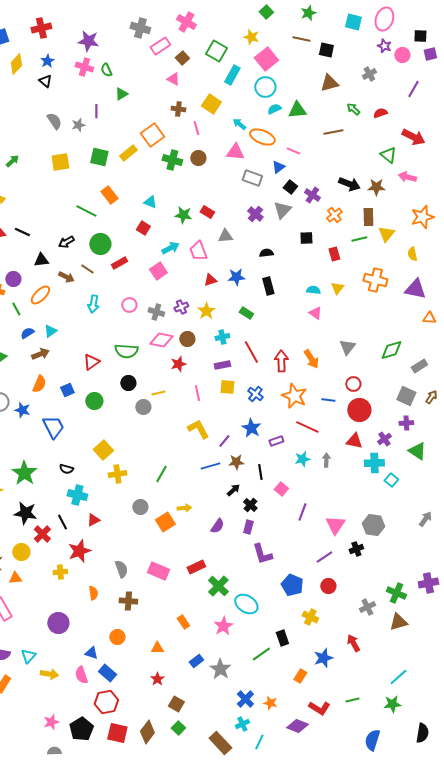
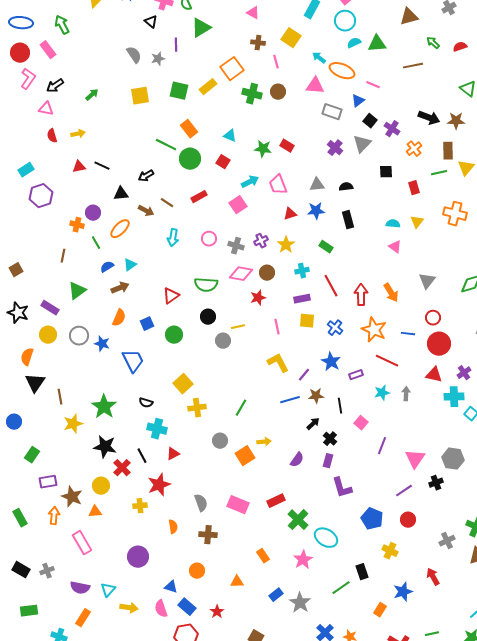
black triangle: (45, 81) -> (151, 22), moved
green triangle: (121, 94) -> (201, 28), size x1.5
gray triangle: (225, 236) -> (317, 185), moved
green circle: (100, 244) -> (190, 159), moved
red star: (157, 679) -> (217, 612), moved

